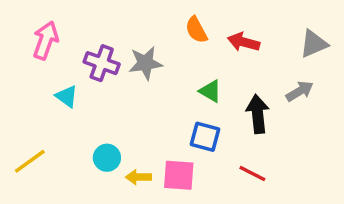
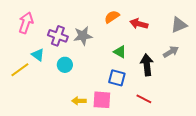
orange semicircle: (196, 30) -> (112, 17), turned 84
cyan circle: (107, 158) -> (65, 65), moved
yellow line: (30, 161) -> (20, 70), moved

